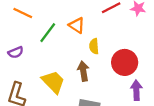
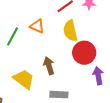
yellow semicircle: (94, 46) -> (70, 31), moved, size x1.5

